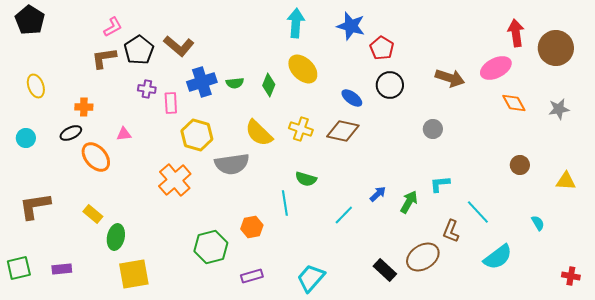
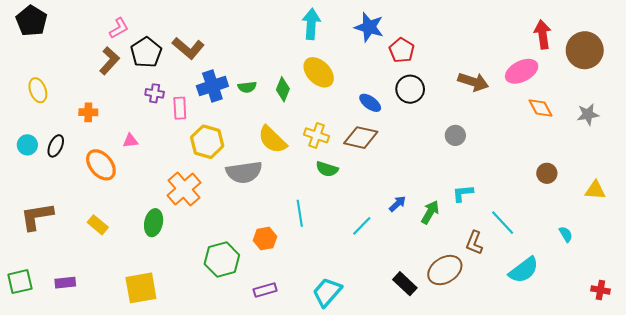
brown L-shape: (104, 58) -> (109, 61), turned 140
black ellipse: (71, 133) -> (56, 146), moved, turned -40
green semicircle: (306, 179) -> (327, 169), moved
green ellipse: (116, 237) -> (154, 223), moved

